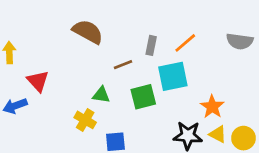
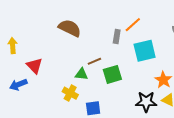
orange line: (185, 43) -> (133, 25), moved
brown line: (123, 65) -> (94, 61), moved
cyan square: (173, 76) -> (145, 51), moved

